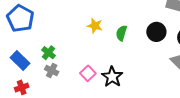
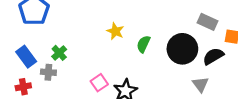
black circle: (156, 32) -> (182, 49), size x1.4
gray cross: (52, 71) -> (48, 72), moved, turned -32

